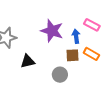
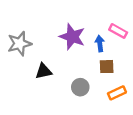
orange rectangle: (91, 54) -> (117, 93), moved, turned -56
brown square: (72, 55) -> (107, 67), moved

